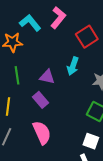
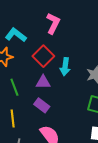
pink L-shape: (58, 18) -> (53, 23), moved
red square: (87, 37) -> (43, 56), moved

